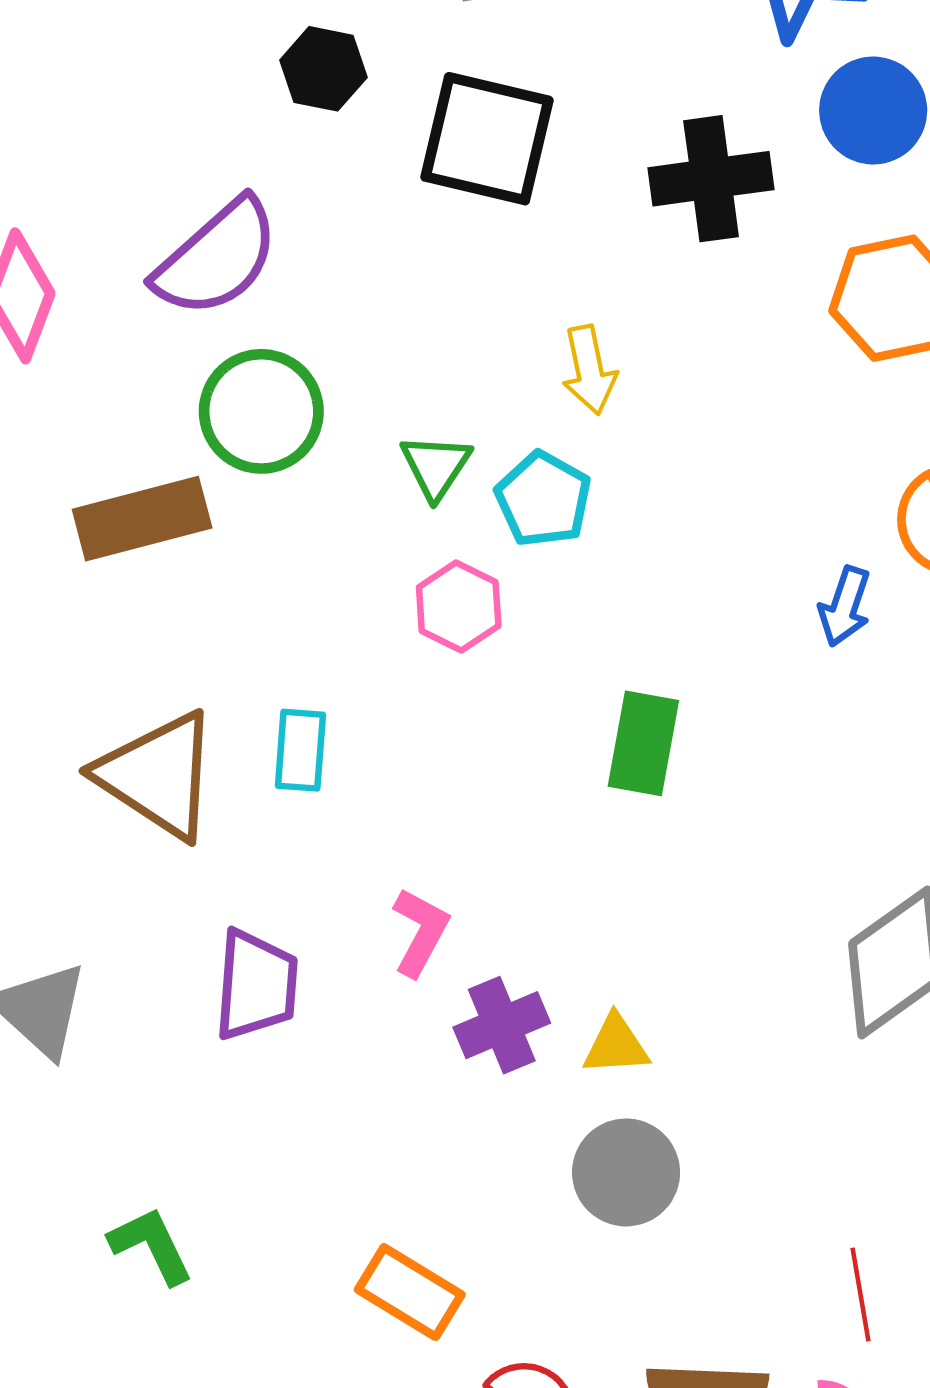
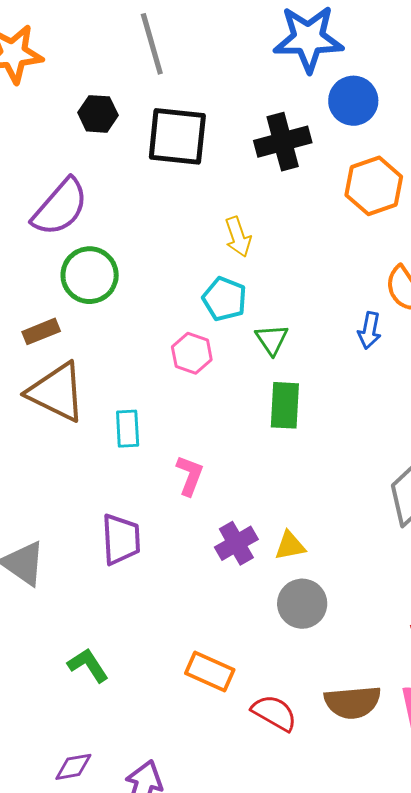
green triangle: (436, 466) -> (272, 339), moved
brown rectangle: (142, 519) -> (41, 331), size x0.6
brown triangle: (158, 775) -> (57, 392), moved
pink L-shape: (420, 932) -> (190, 475), moved

